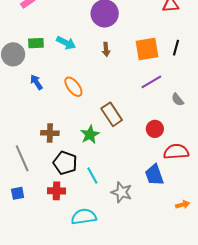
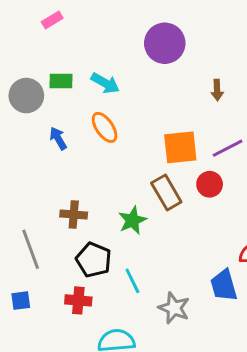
brown arrow: (106, 49) -> (217, 90), moved
orange square: (147, 49) -> (180, 147), moved
orange ellipse: (73, 87) -> (105, 127), moved
red circle: (155, 129) -> (210, 184), moved

